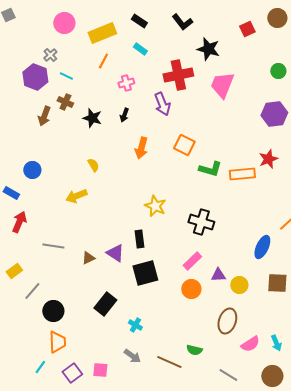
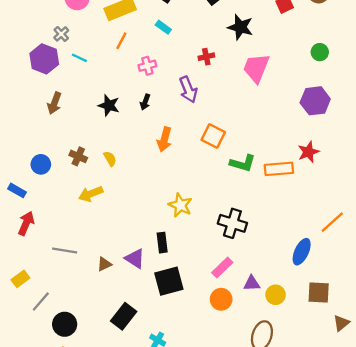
red cross: (178, 75) -> (206, 57), size x0.5
brown cross: (65, 102) -> (78, 156), moved

